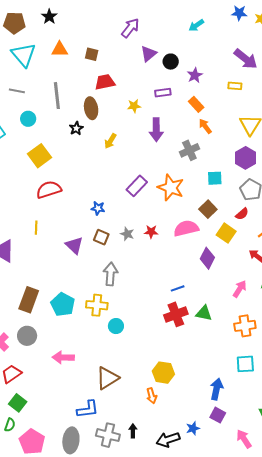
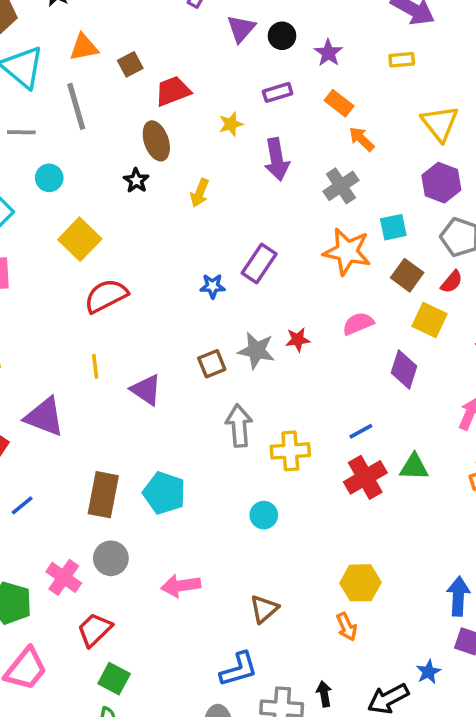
brown square: (92, 54) -> (130, 64), moved, turned -32
gray line: (57, 96) -> (76, 106), moved
orange star: (171, 188) -> (347, 252), moved
blue star: (98, 208) -> (213, 286), moved
brown square: (208, 209) -> (407, 275), moved
pink semicircle: (186, 228) -> (358, 324), size x0.7
gray star: (127, 234) -> (256, 350), size x1.5
brown square: (101, 237) -> (212, 364), turned -35
purple triangle: (74, 245) -> (146, 390), moved
yellow cross: (97, 305) -> (290, 451), moved
brown triangle: (107, 378) -> (264, 609), size x0.7

